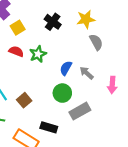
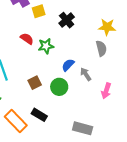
yellow star: (86, 19) -> (107, 27), moved
yellow square: (18, 28) -> (39, 11), moved
brown square: (24, 100) -> (35, 83), moved
gray rectangle: (80, 111) -> (83, 128), moved, turned 30

